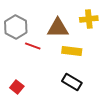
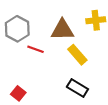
yellow rectangle: (72, 51) -> (77, 55), turned 42

